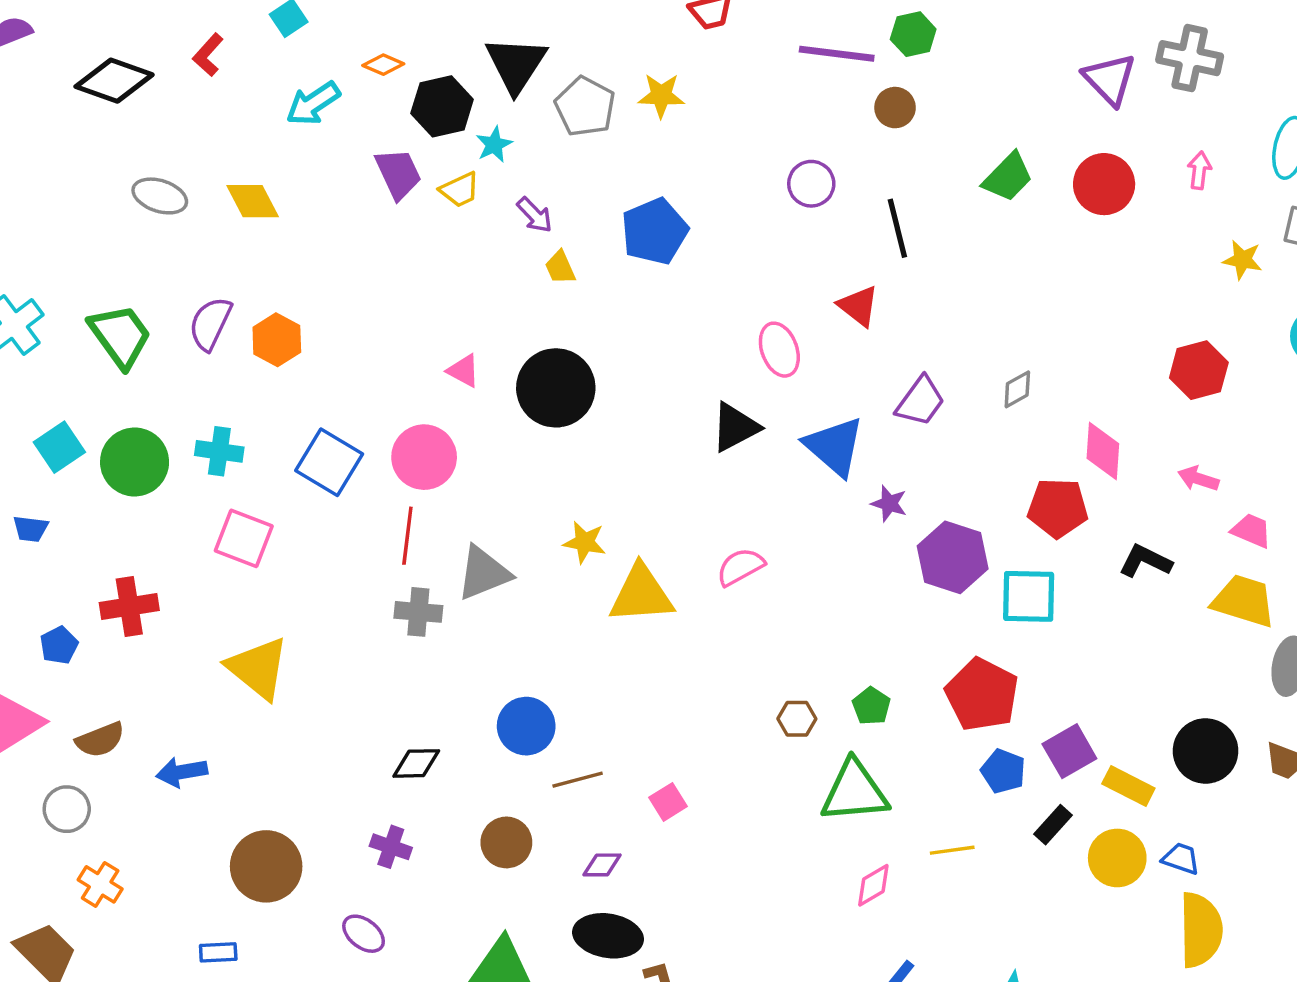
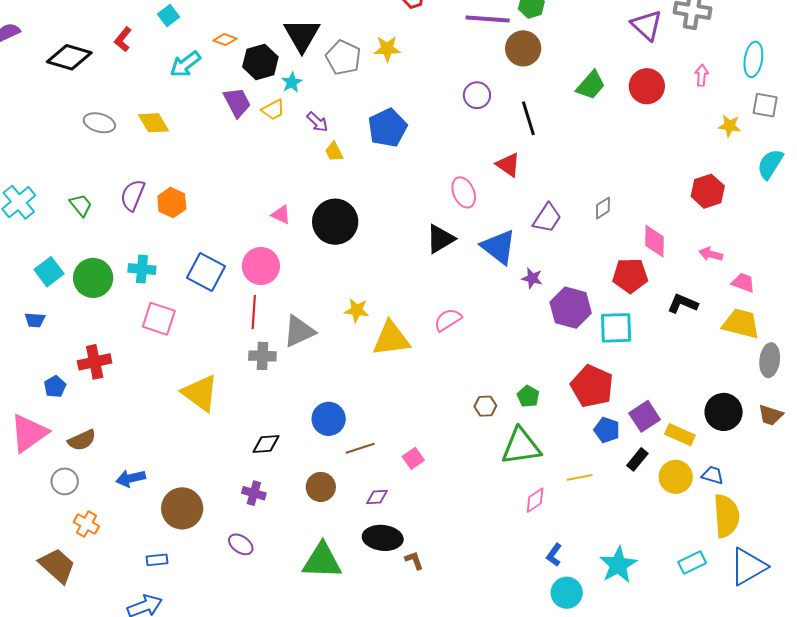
brown circle: (895, 108) -> (523, 48), size x1.5
green trapezoid: (120, 336) -> (81, 205), size x0.6
yellow triangle: (258, 668) -> (200, 393), moved
blue arrow: (182, 772) -> (131, 478), moved

